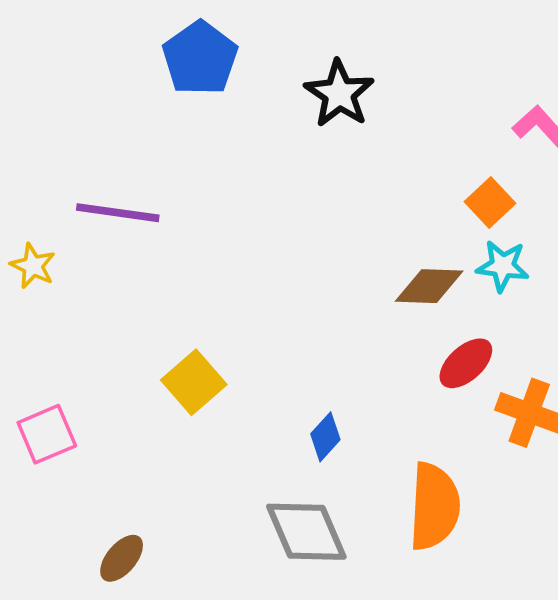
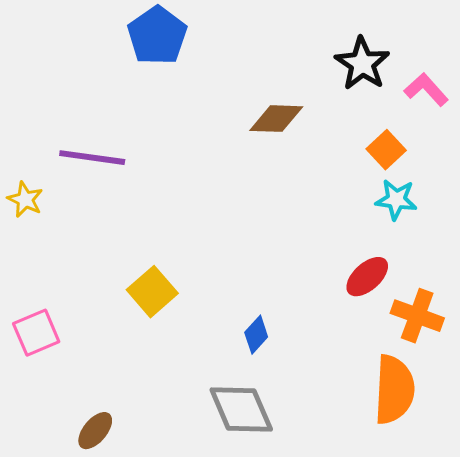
black star: (339, 94) -> (362, 64), moved
brown diamond: (429, 286) -> (276, 119), moved
orange semicircle: (434, 506) -> (394, 390), moved

